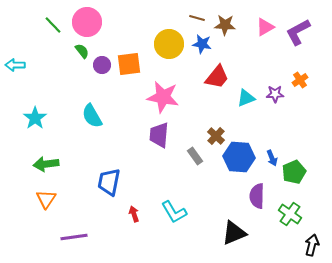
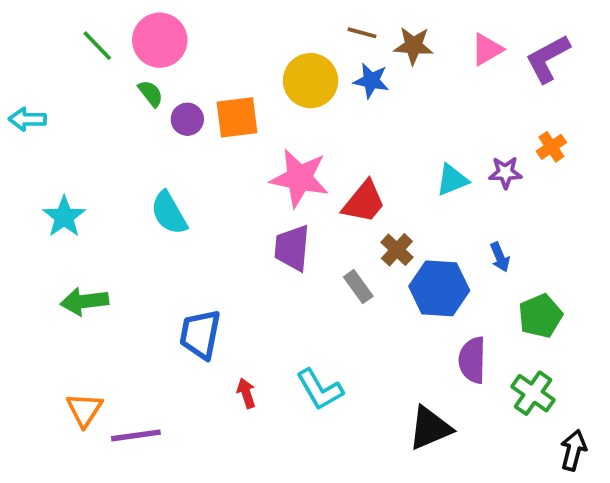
red trapezoid: (217, 77) -> (364, 202), moved
blue arrow: (272, 158) -> (500, 257), moved
orange triangle: (46, 199) -> (84, 410), moved

